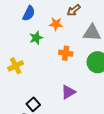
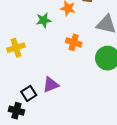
purple triangle: (68, 92) -> (51, 85), moved

